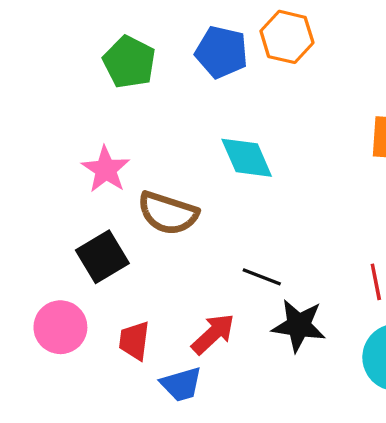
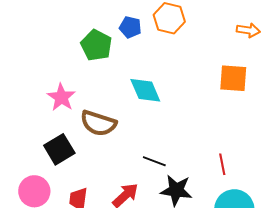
blue pentagon: (221, 52) -> (130, 27), size x0.7
green pentagon: (129, 62) -> (96, 45), moved

